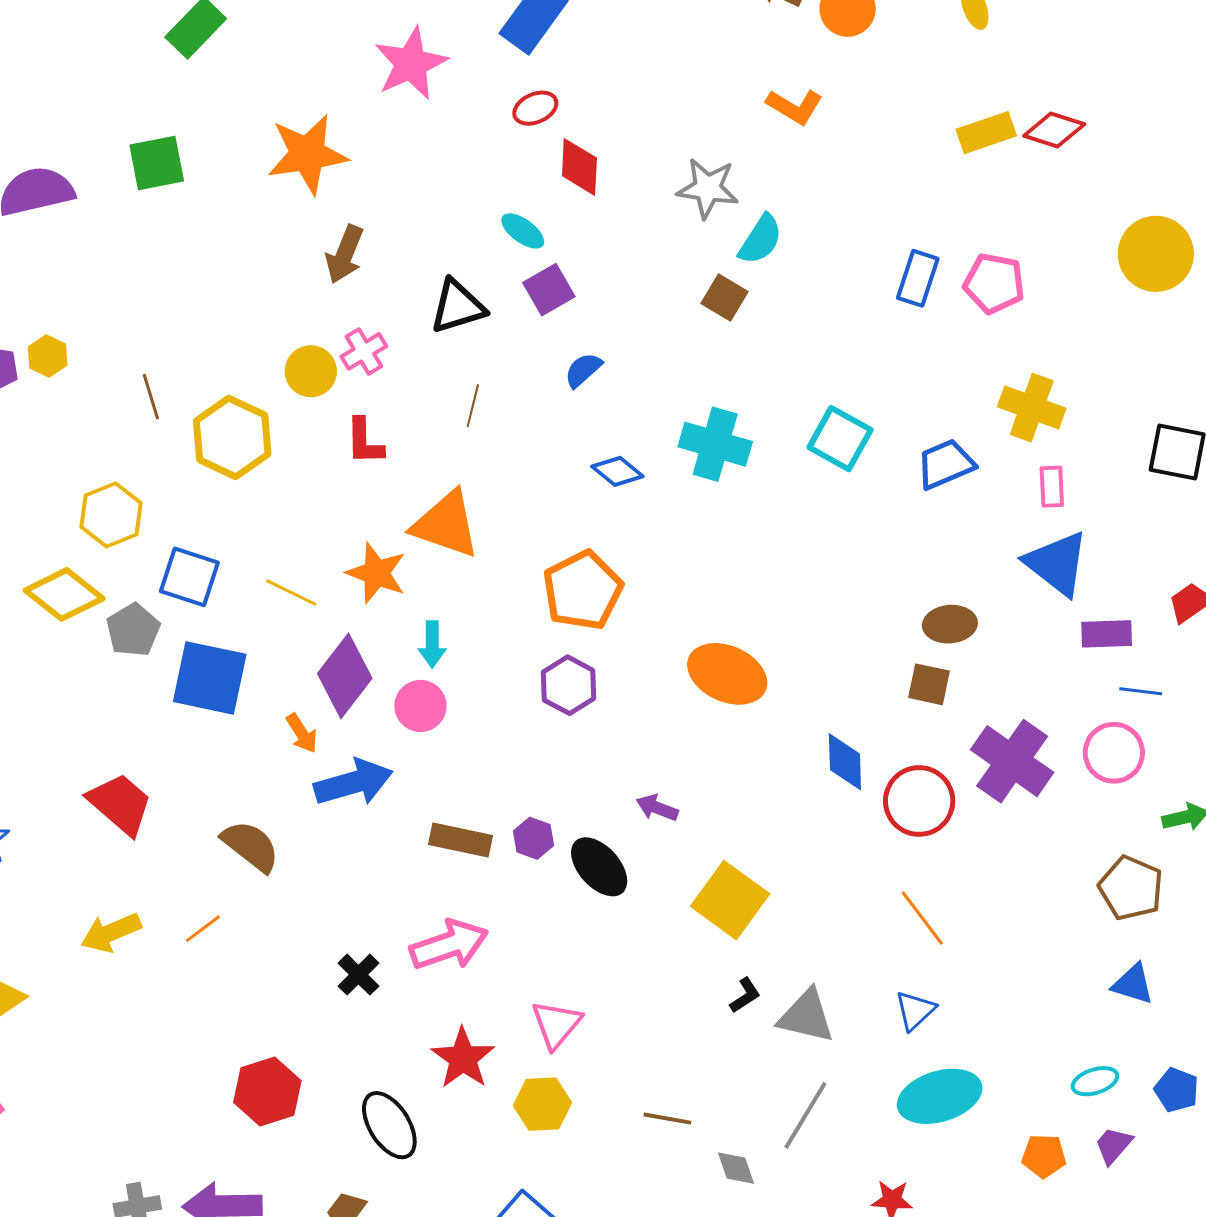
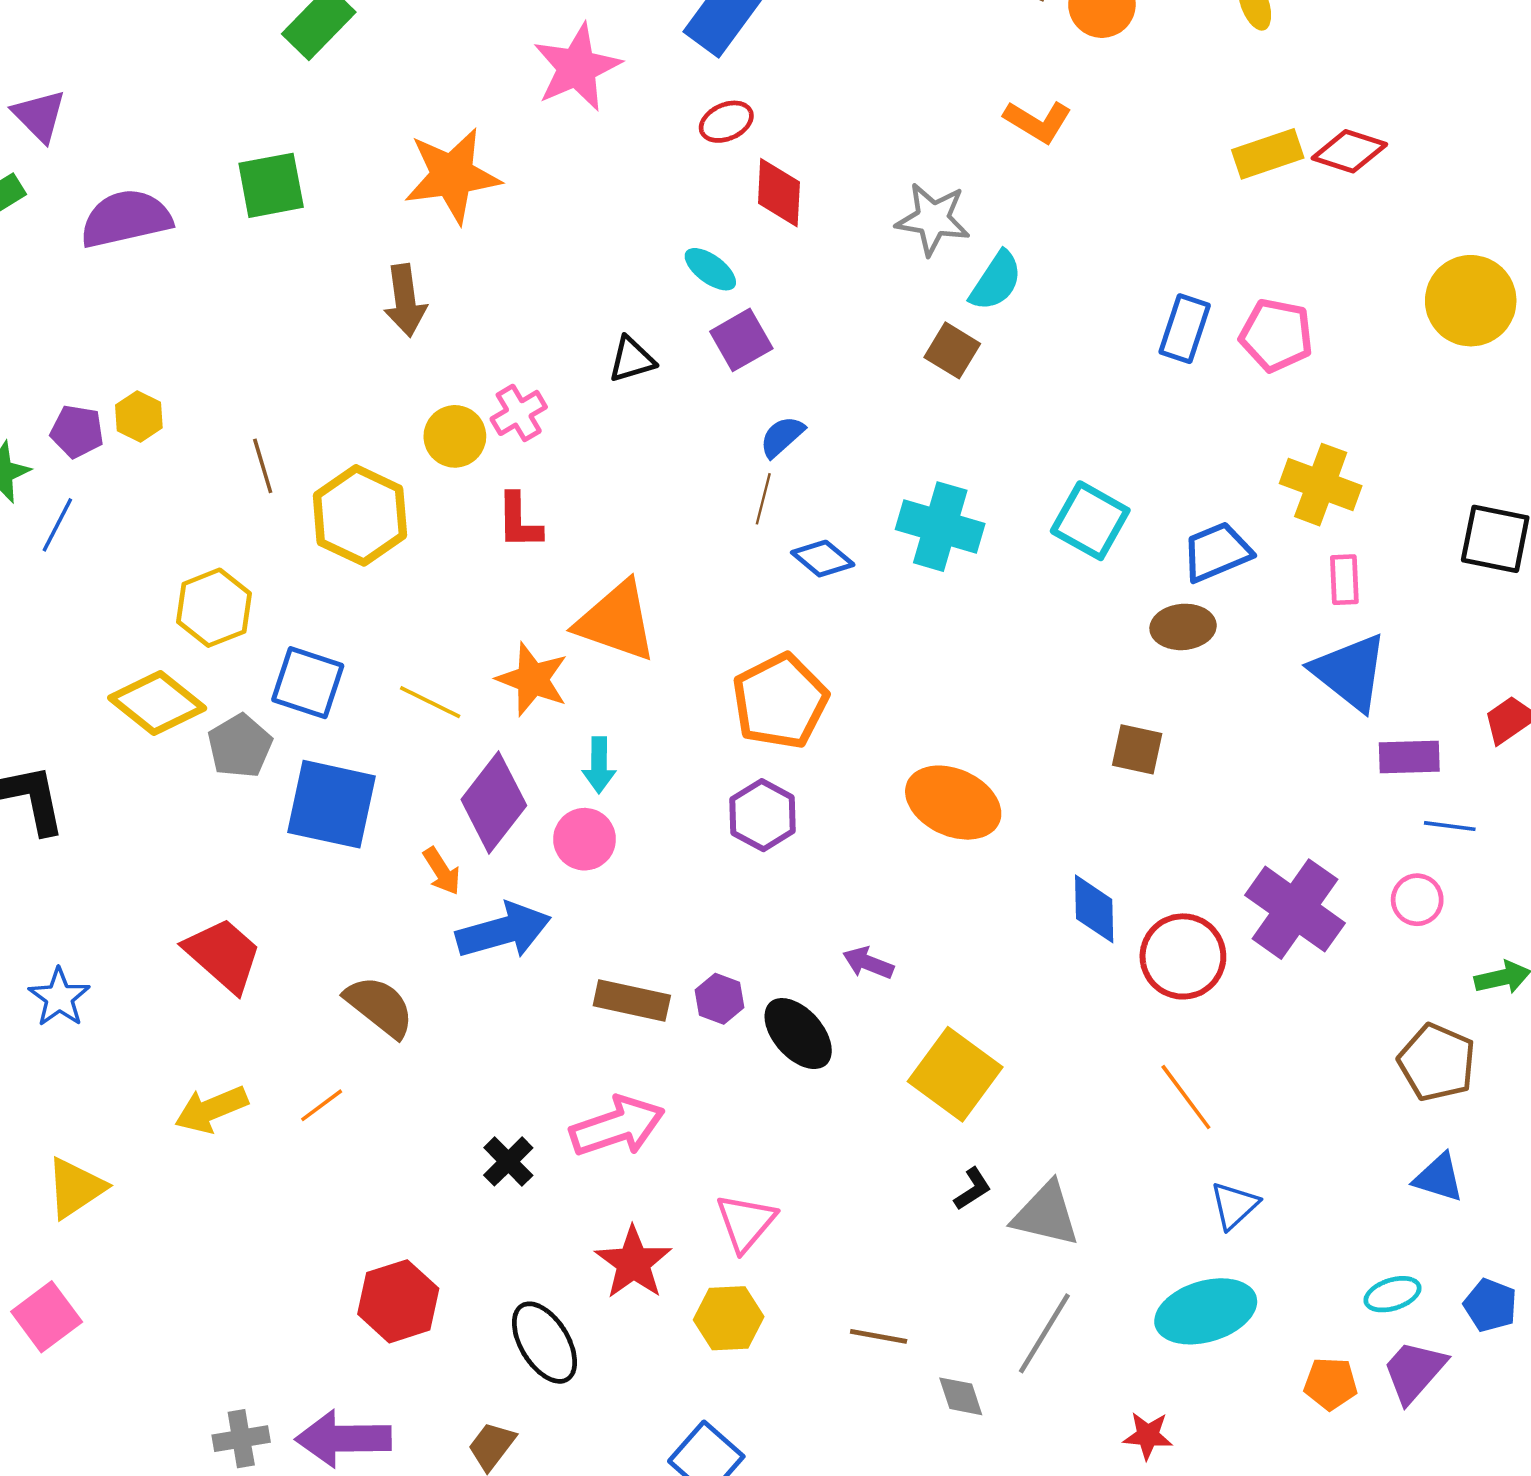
brown arrow: (345, 254) -> (405, 300), moved, turned -30
black triangle: (458, 306) -> (632, 360), size x0.7
brown line: (473, 406) -> (763, 499), moved
brown ellipse: (950, 624) -> (1183, 627), moved
brown square: (929, 684) -> (1137, 749), moved
pink circle: (1114, 753) -> (1417, 900), size x0.7
blue triangle: (915, 1010) -> (1234, 1205), moved
purple trapezoid: (1113, 1145) -> (1414, 1371), size x1.4

